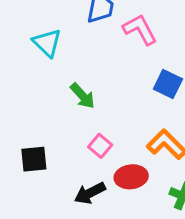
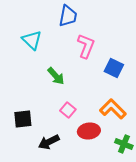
pink L-shape: (140, 29) -> (86, 46), moved, turned 50
black arrow: (90, 193) -> (49, 142), moved

